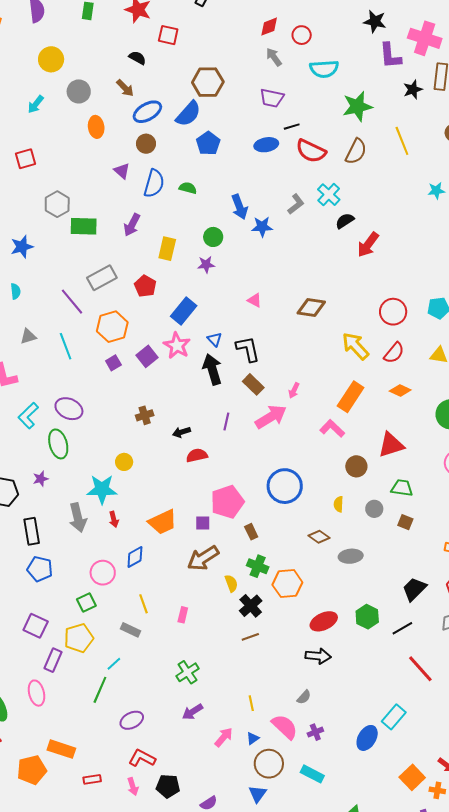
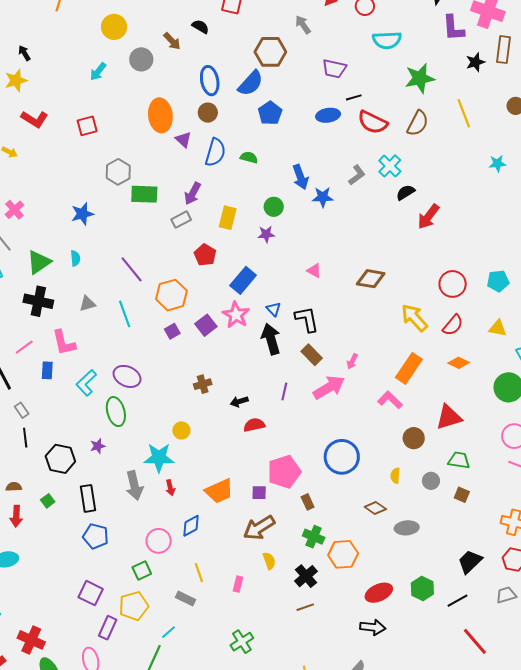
gray arrow: (274, 57) -> (303, 25), moved
brown arrow: (125, 88) -> (172, 41), moved
blue ellipse: (147, 112) -> (210, 81), turned -72
orange ellipse: (96, 127) -> (160, 115), moved, size x1.5
gray rectangle: (102, 278) -> (181, 220), moved, size x0.7
yellow semicircle: (231, 583) -> (269, 561), moved

